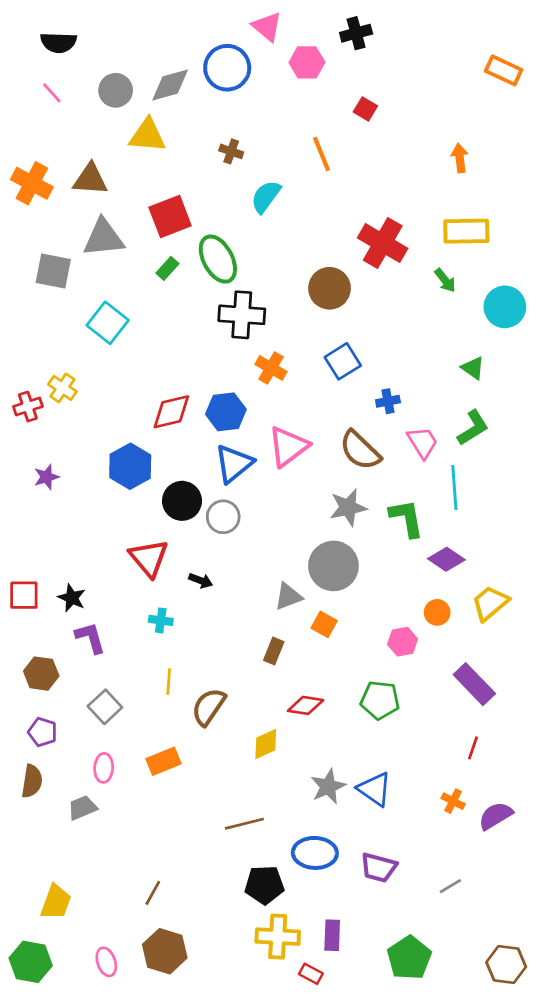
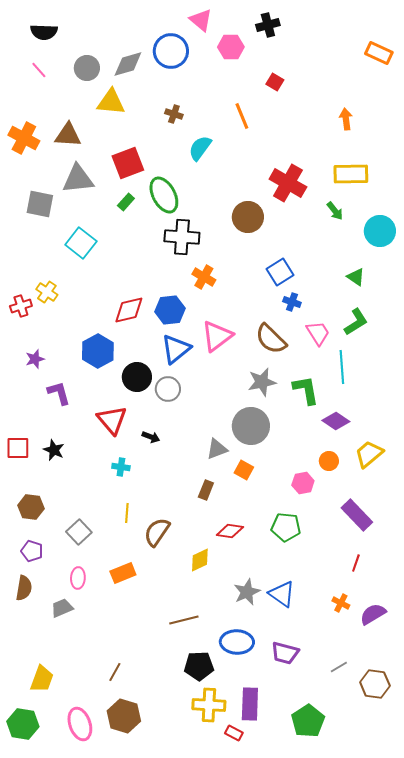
blue square: (343, 361) -> (280, 272), moved
blue cross: (388, 401) -> (292, 302), turned 30
purple L-shape: (90, 638) -> (59, 393), moved
purple rectangle: (332, 935) -> (250, 704), size x1.4
pink ellipse: (106, 962) -> (80, 724), size x1.5
brown hexagon: (506, 965) -> (375, 684), moved

